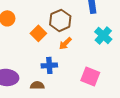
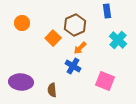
blue cross: (49, 65) -> (73, 66), moved, turned 35
brown semicircle: (37, 85) -> (52, 90), turned -96

